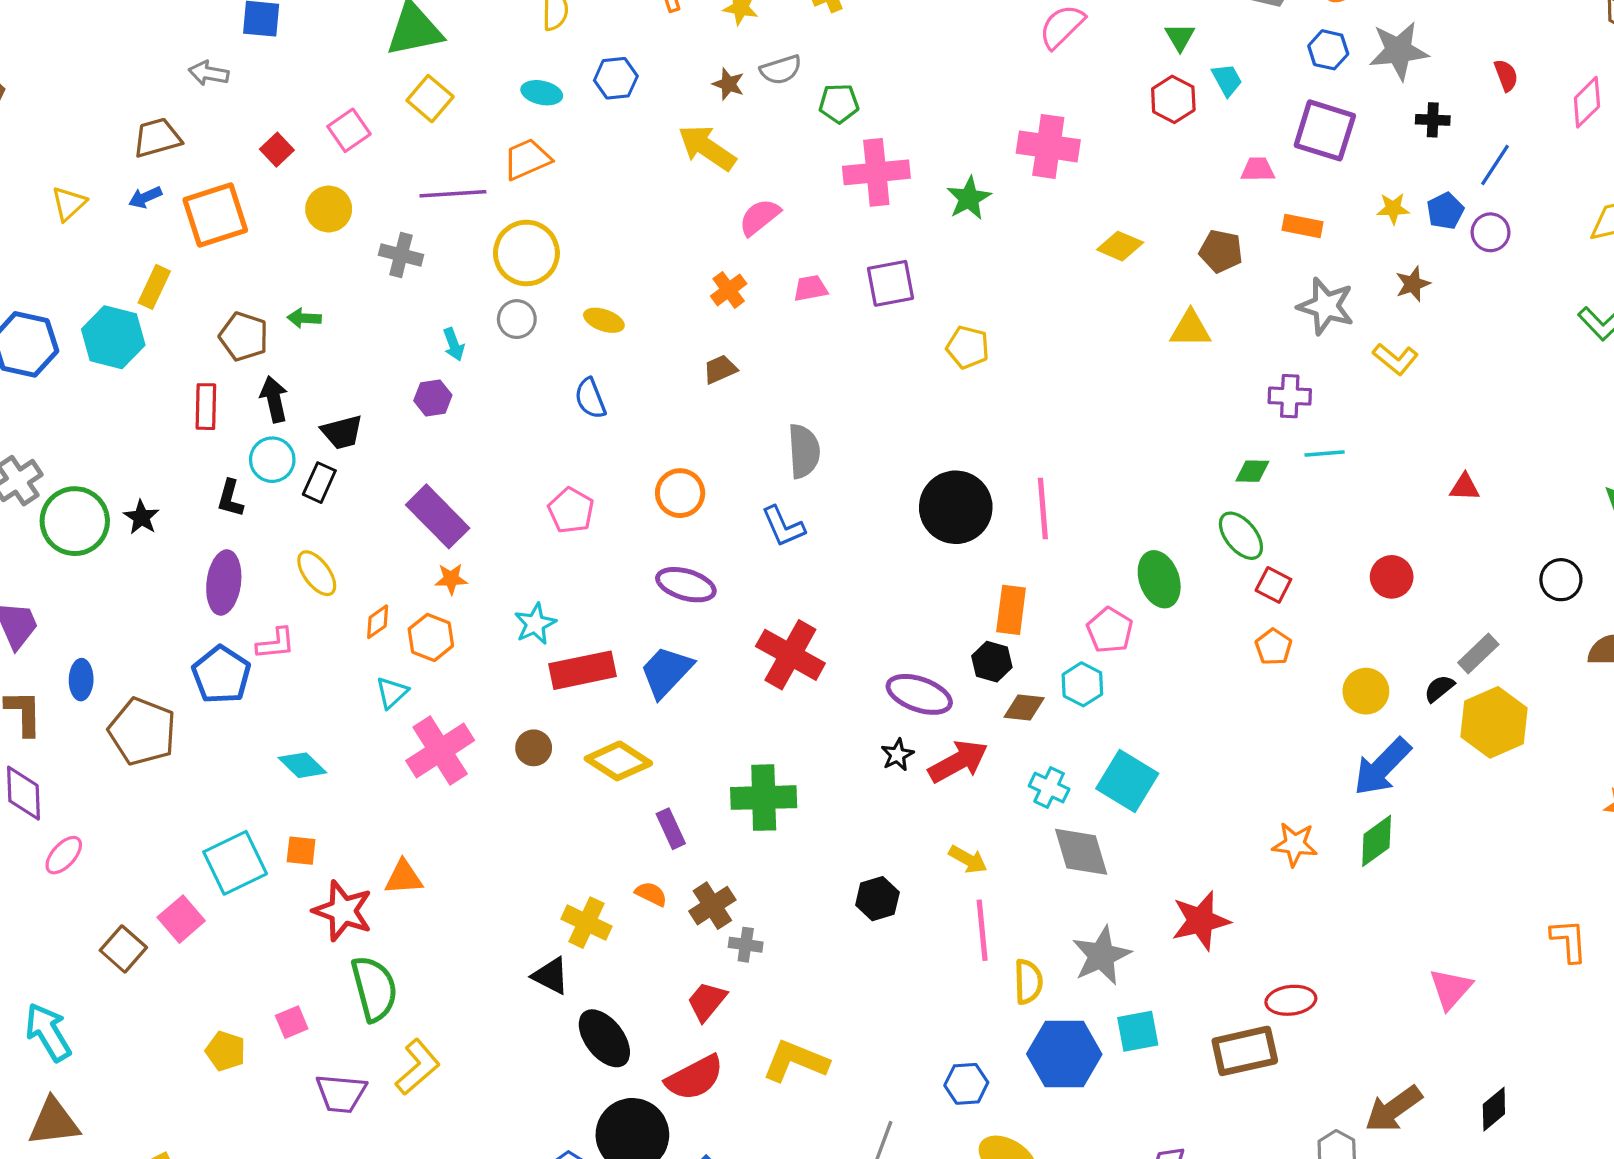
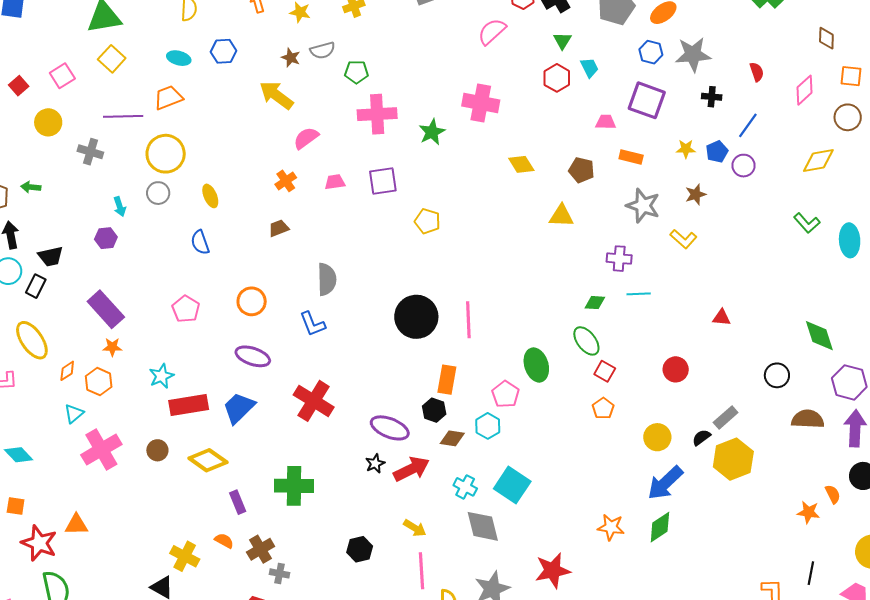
yellow diamond: (1120, 246) -> (521, 164), turned 32
yellow ellipse: (604, 320) -> (210, 196), turned 45
yellow ellipse: (317, 573) -> (32, 340), size x1.4

